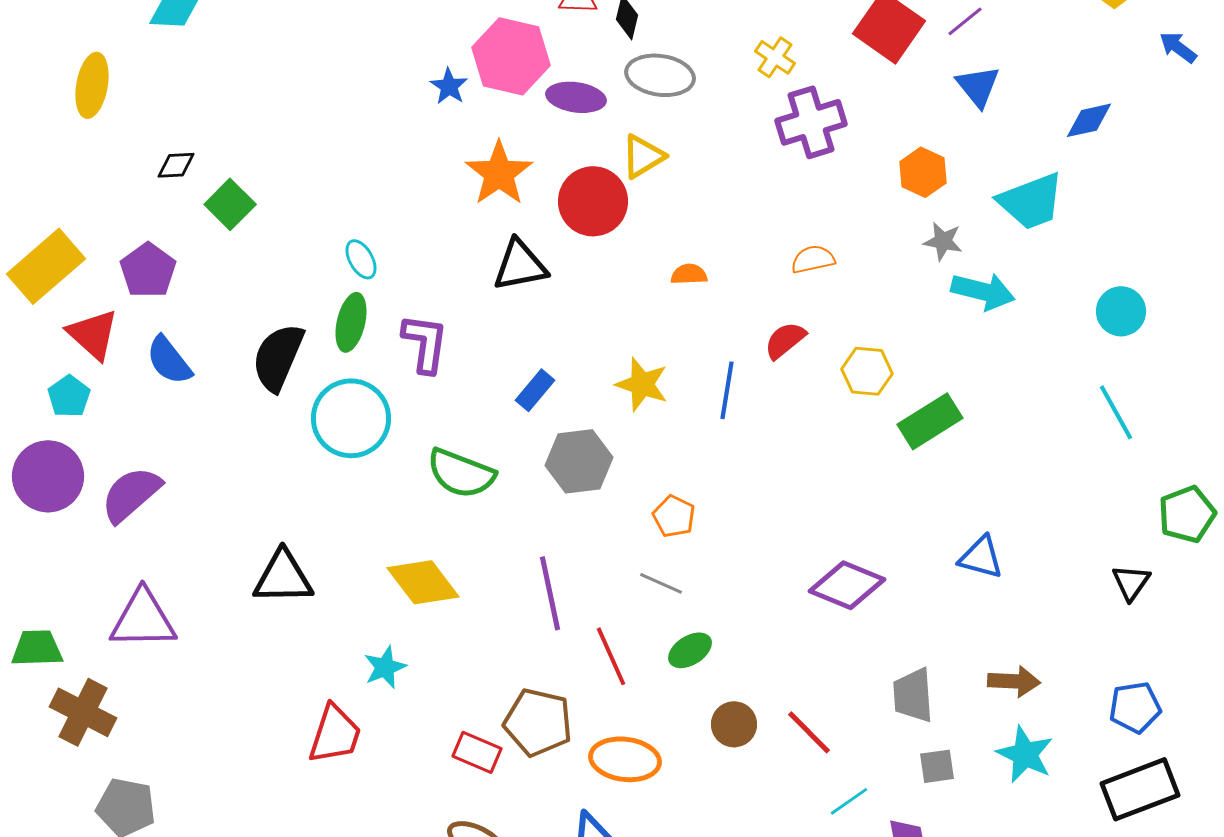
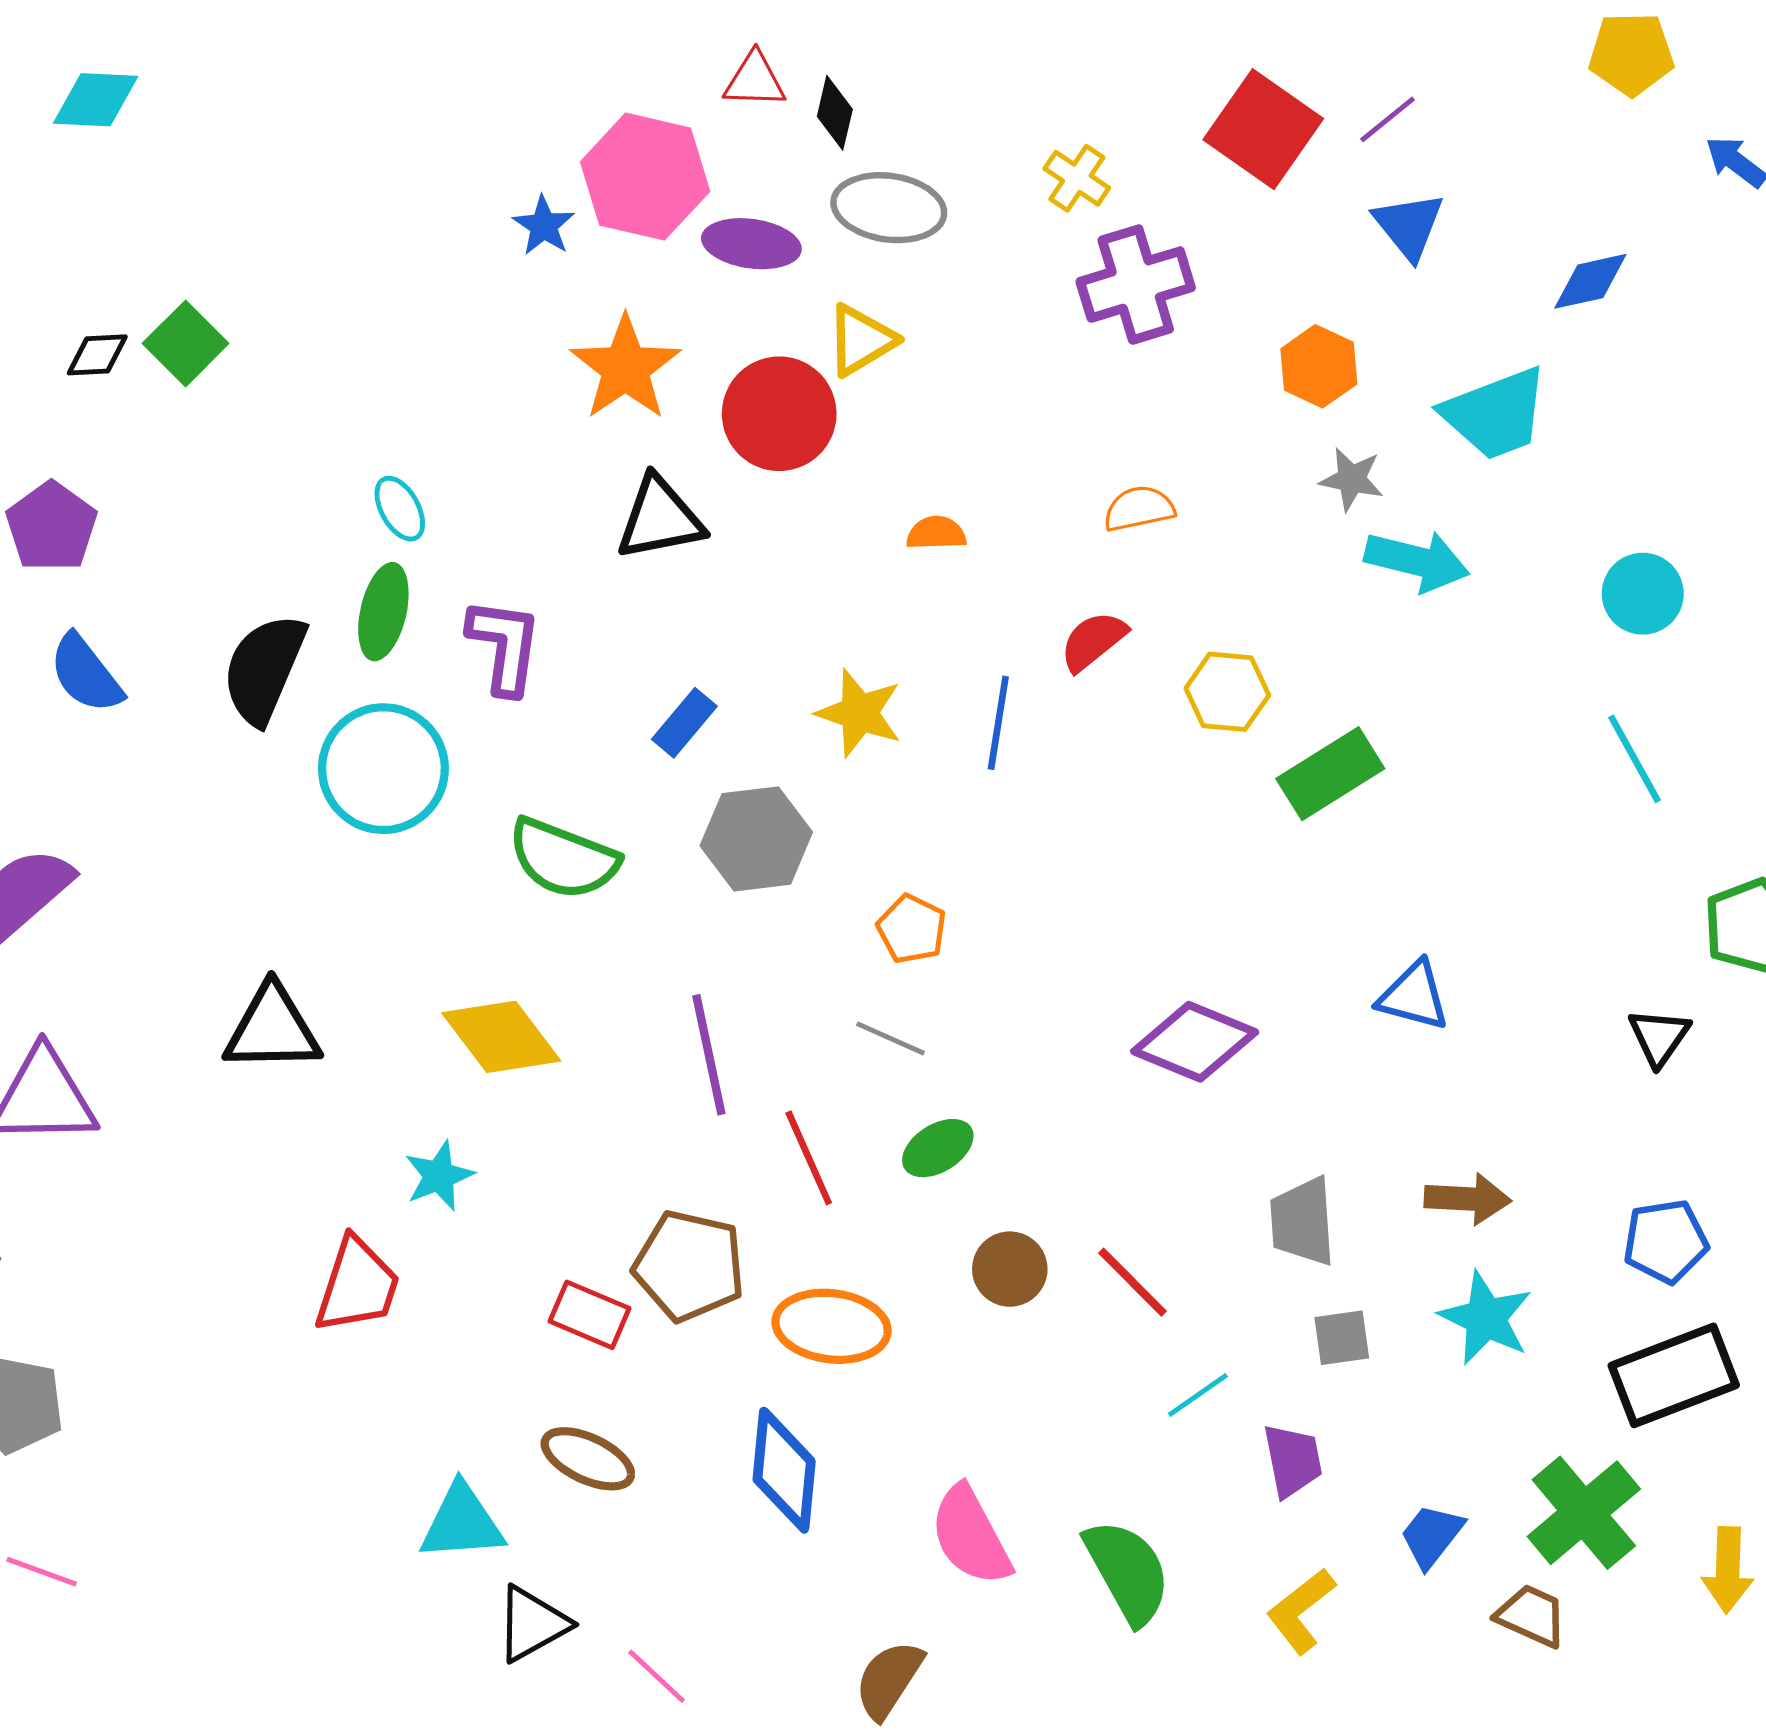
green square: (230, 204) -> (186, 343), moved

